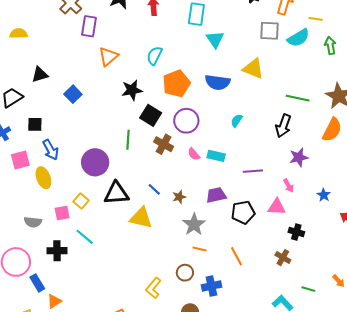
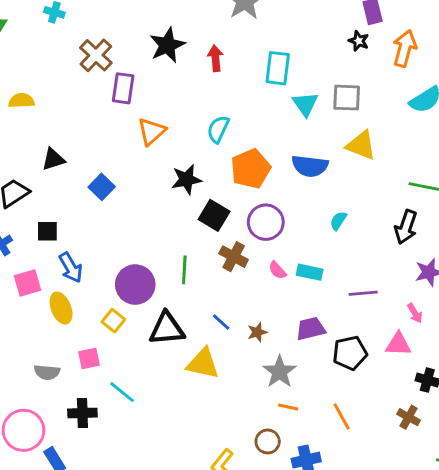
gray square: (270, 31) -> (347, 98), moved
green line: (128, 140) -> (184, 270), moved
yellow square: (81, 201) -> (113, 321), moved

